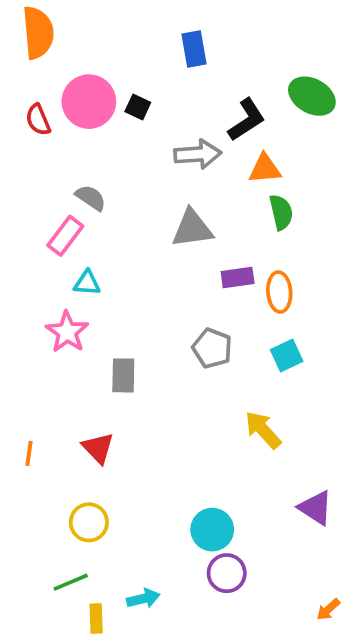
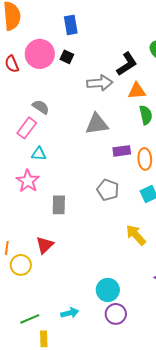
blue rectangle: (194, 49) -> (71, 25), moved
red triangle: (98, 448) -> (45, 245), turned 30
yellow circle: (89, 522) -> (21, 265), moved
cyan arrow: (143, 599) -> (70, 313), moved

